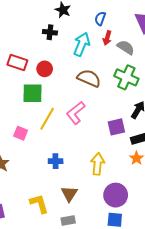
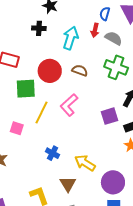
blue semicircle: (100, 19) -> (105, 14), moved
red circle: (45, 69) -> (50, 71), moved, size x1.5
brown semicircle: (89, 78) -> (80, 70), size x0.7
blue cross: (56, 161) -> (52, 153), turned 32
yellow arrow: (98, 164) -> (85, 163), moved, turned -60

